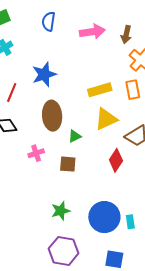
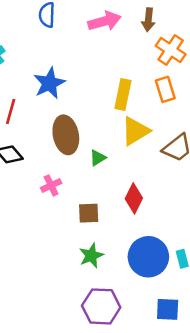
yellow rectangle: (100, 90) -> (123, 95), turned -55
red diamond: (116, 160) -> (134, 198), moved
brown square: (68, 164) -> (89, 213), moved

